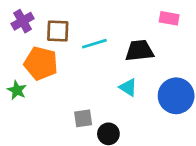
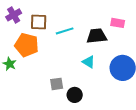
pink rectangle: (169, 18) -> (118, 23), moved

